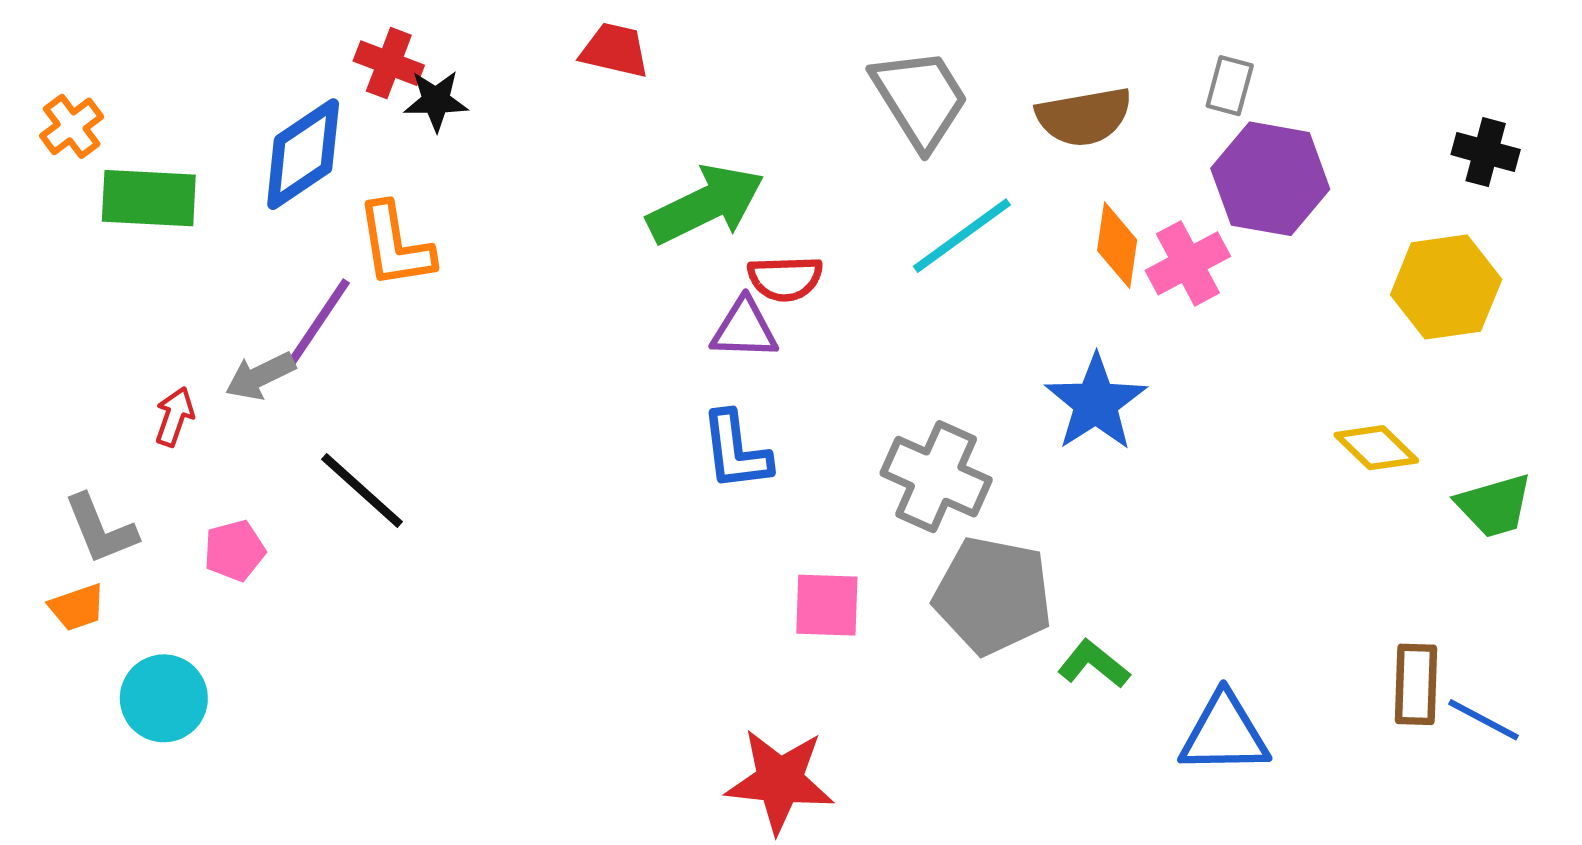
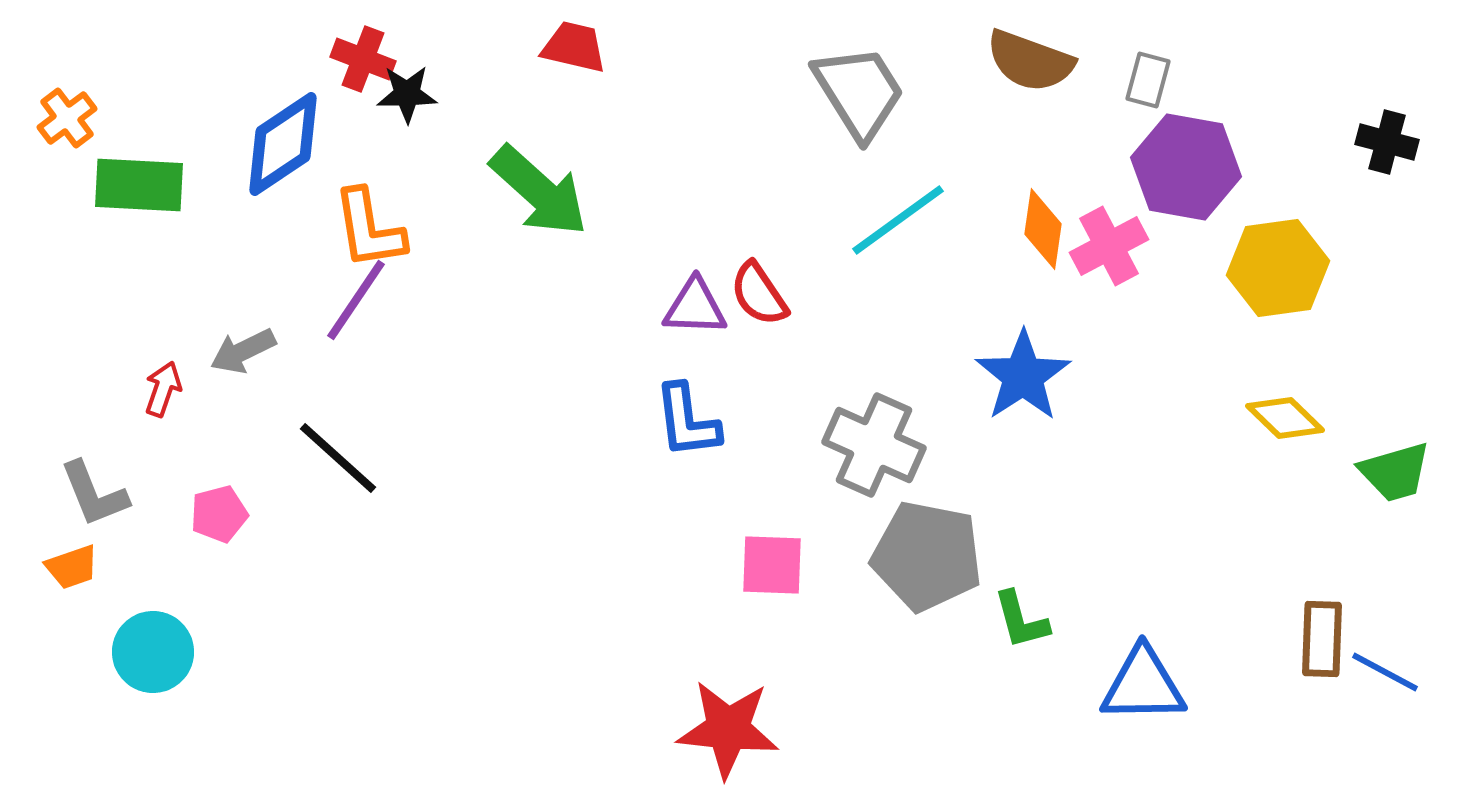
brown semicircle: (1084, 117) -> (1030, 61), moved, turned 30
green arrow: (706, 205) -> (539, 191), moved, turned 68
red semicircle: (785, 278) -> (759, 294), moved, turned 58
yellow hexagon: (1446, 287) -> (1278, 268), moved
purple line: (319, 321) -> (356, 300), moved
green L-shape: (1094, 664) -> (1021, 620), turned -144

